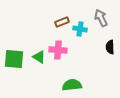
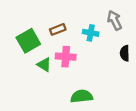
brown rectangle: (62, 22) -> (58, 29), moved
green square: (14, 59) -> (28, 41), moved, turned -35

